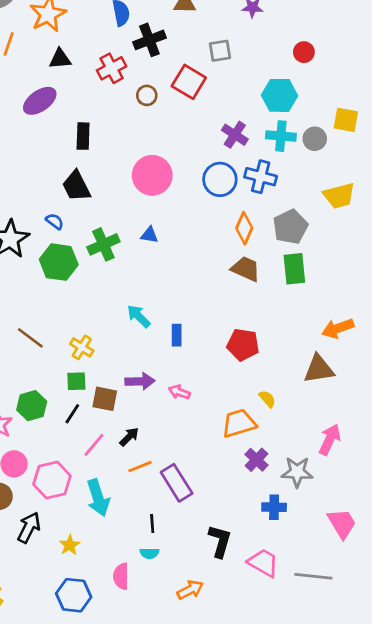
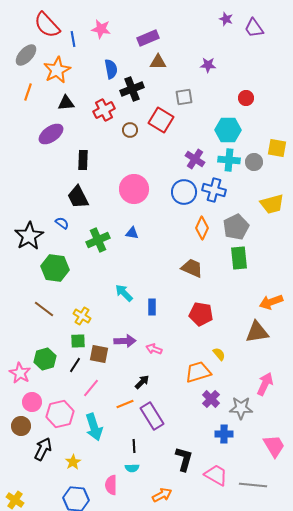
green hexagon: (59, 262) -> (55, 268), moved
brown trapezoid: (246, 269) -> (192, 268), moved
black arrow: (129, 437) -> (142, 382), moved

